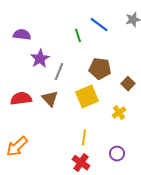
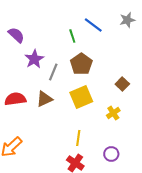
purple semicircle: (22, 35) -> (16, 35), turned 36
brown pentagon: (100, 69) -> (81, 64), moved, turned 30
brown triangle: (50, 99) -> (44, 99), turned 48

